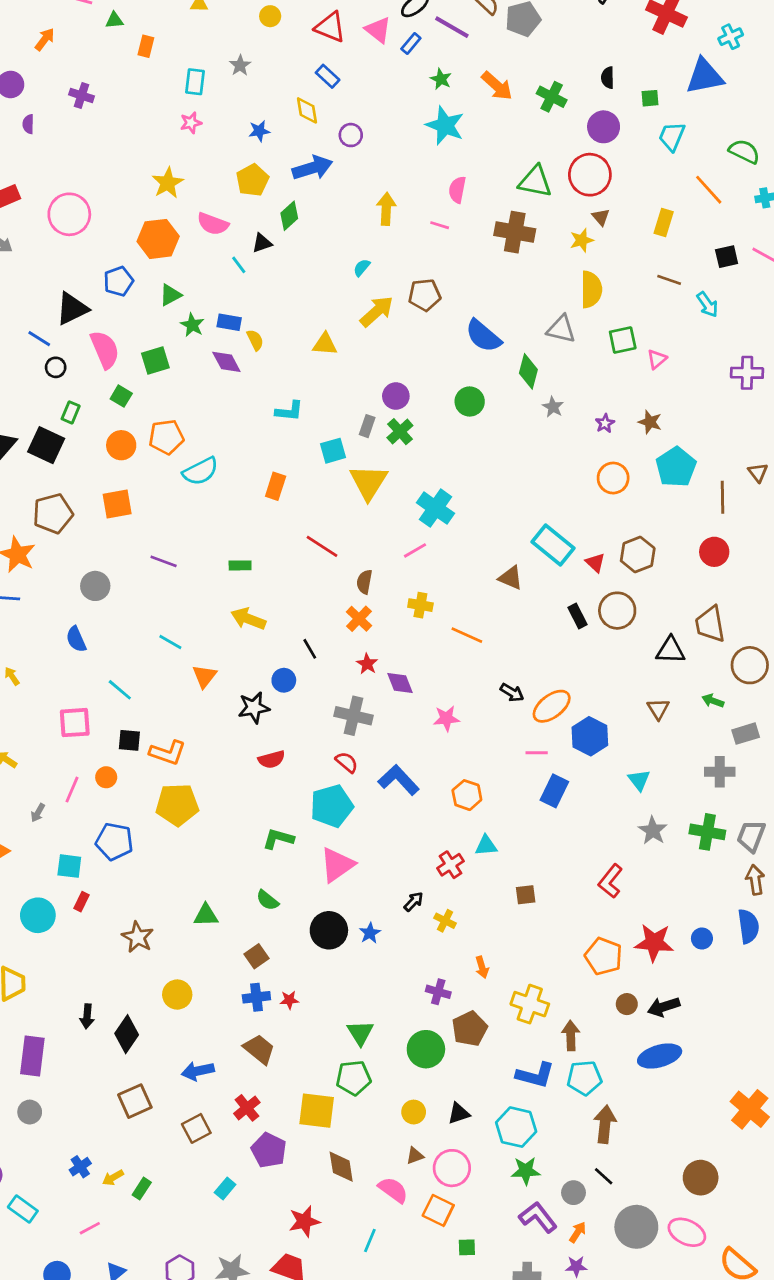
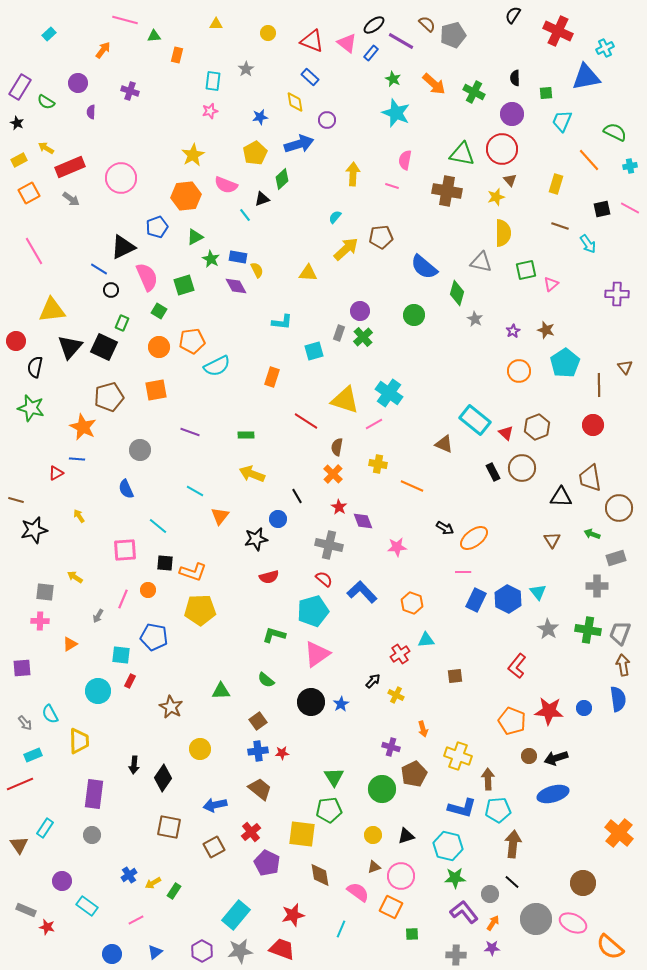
yellow triangle: (369, 482) -> (345, 400), moved, turned -44
blue hexagon: (590, 736) -> (508, 599), moved
brown square: (135, 1101) -> (169, 827), turned 35
cyan rectangle: (225, 1189) -> (236, 915), moved, size x1.8

